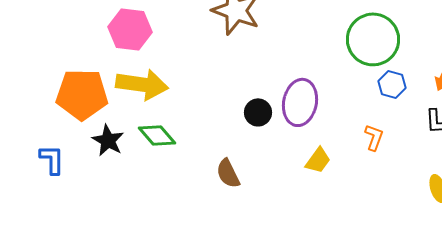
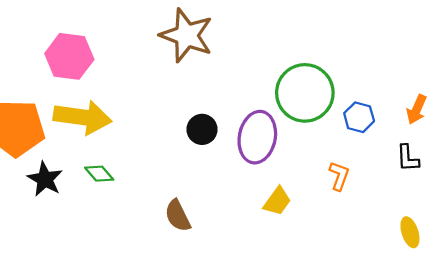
green circle: (373, 39) -> (305, 93), moved
black circle: (258, 112) -> (202, 129), moved
green diamond: (157, 135) -> (99, 174), size x0.7

